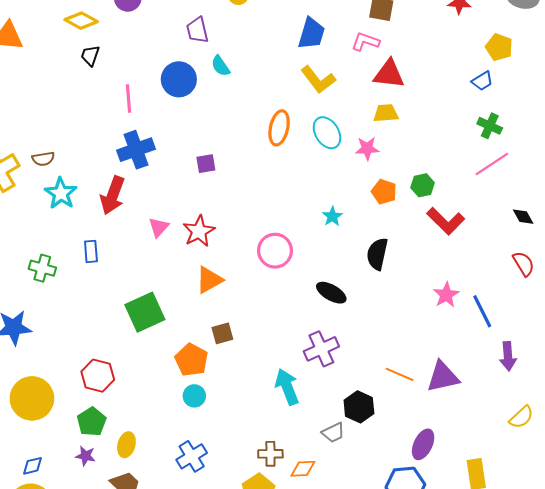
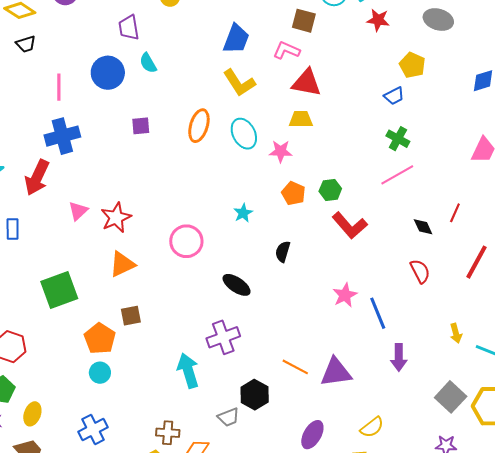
black trapezoid: (90, 56) -> (26, 44), turned -130
purple square: (206, 164) -> (141, 126), moved
black semicircle: (377, 254) -> (283, 252), size x0.7
yellow semicircle: (521, 417) -> (372, 427), moved

